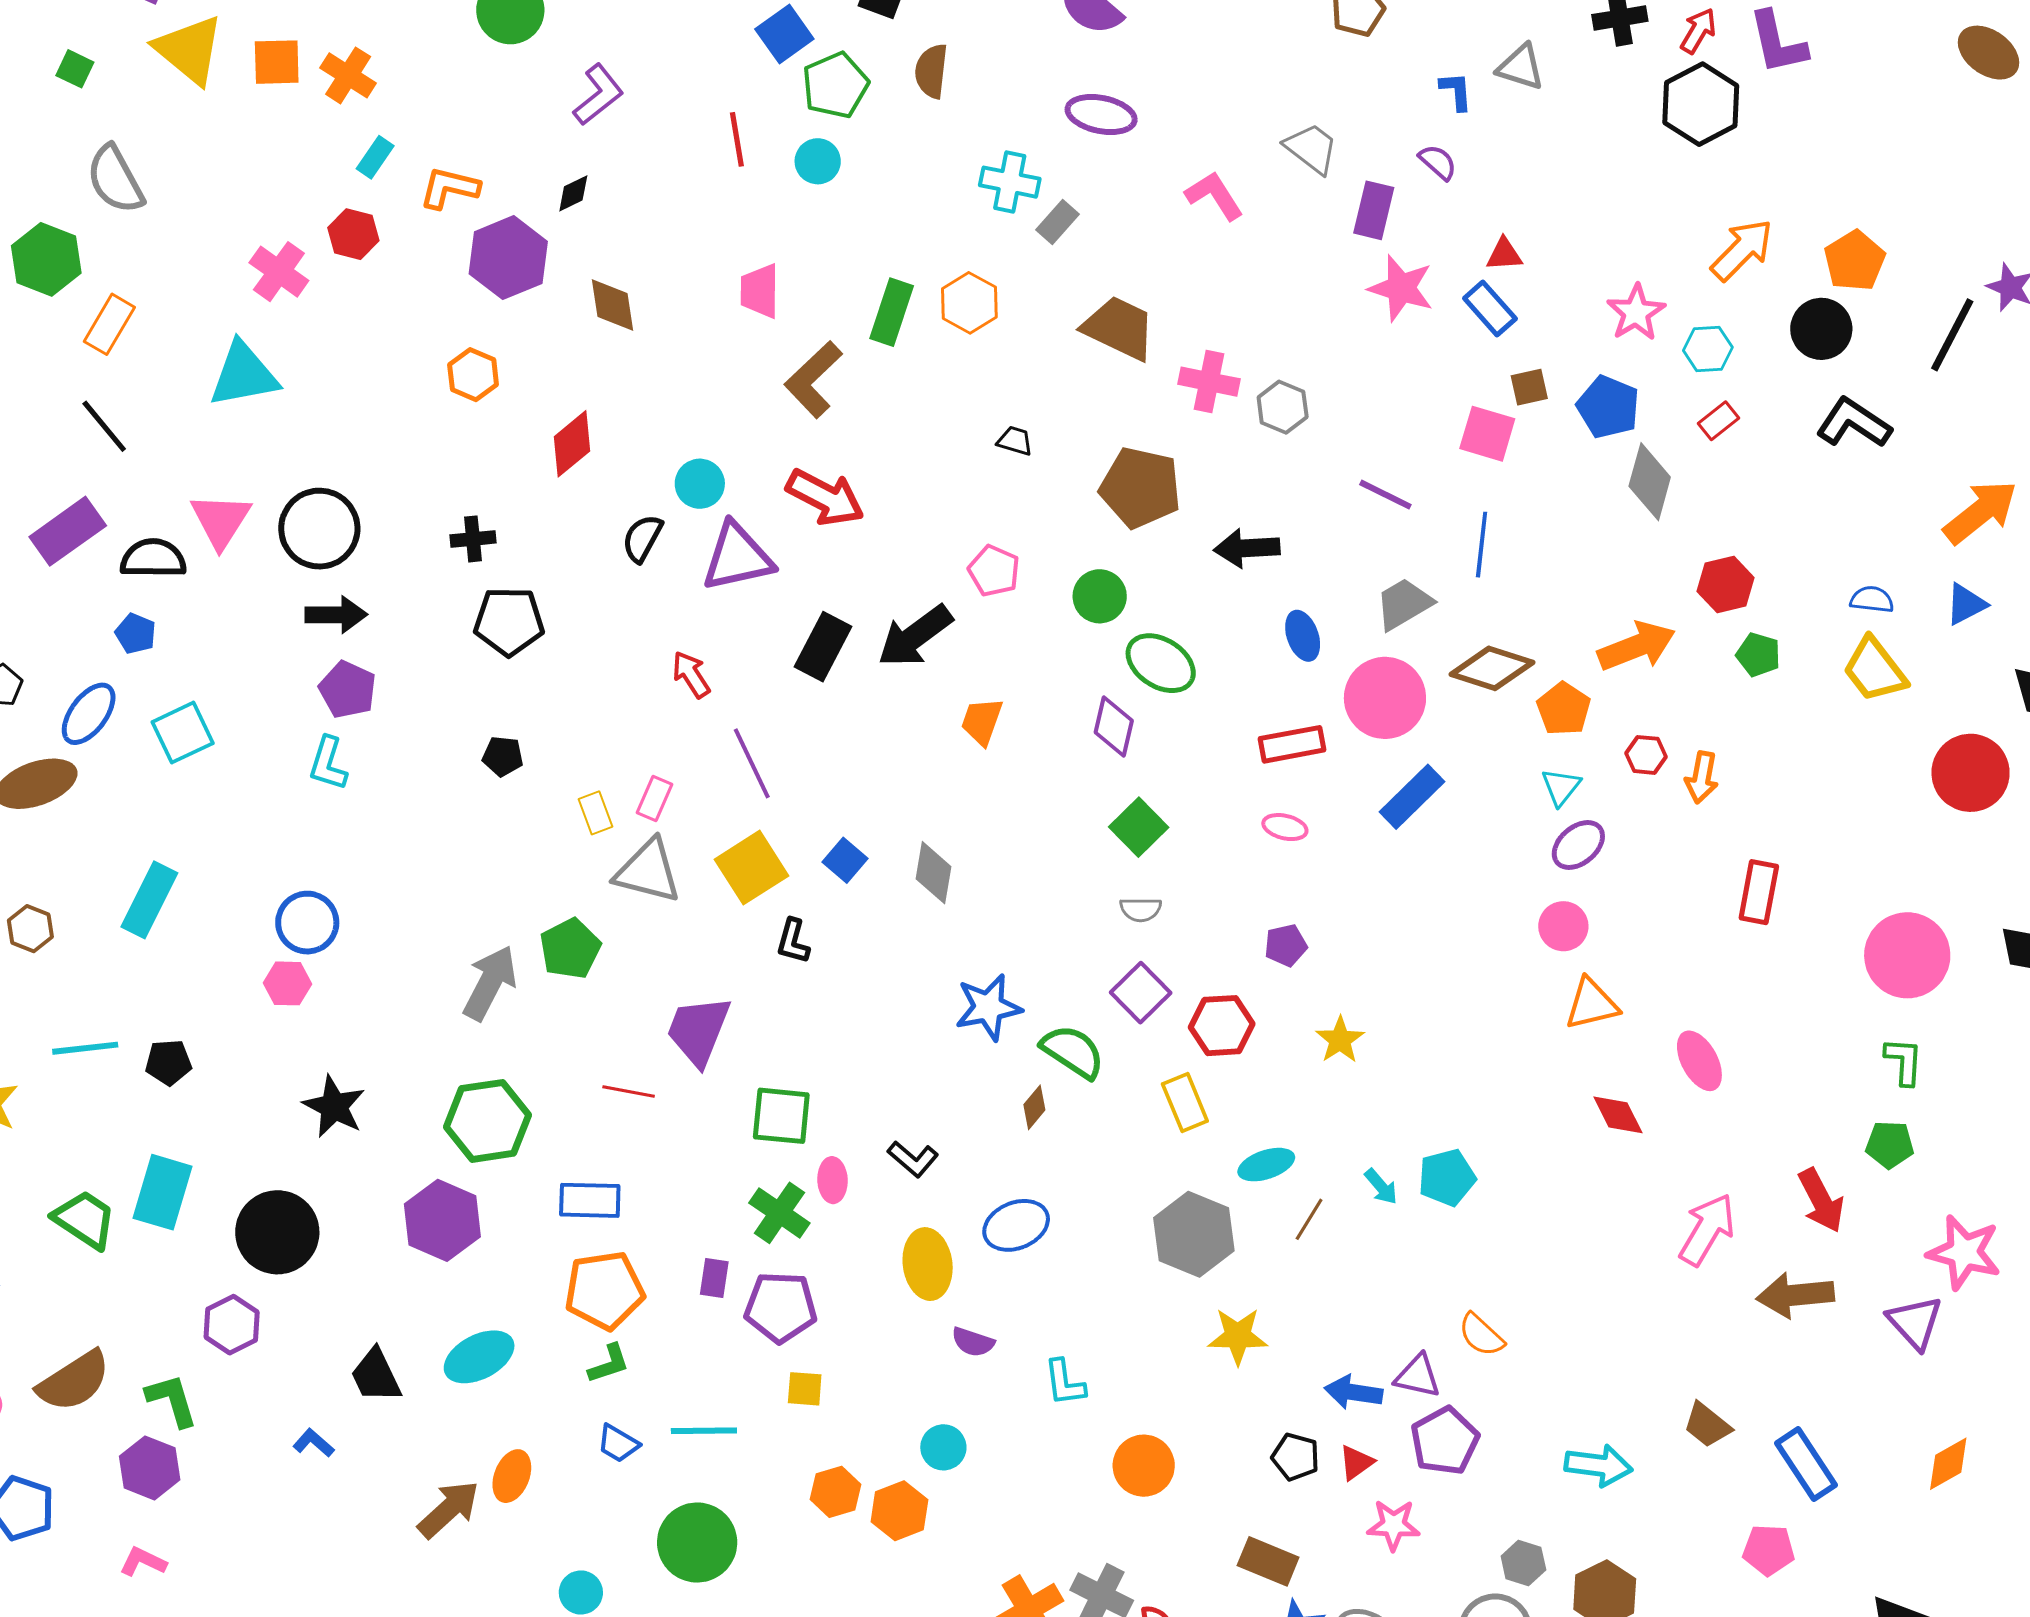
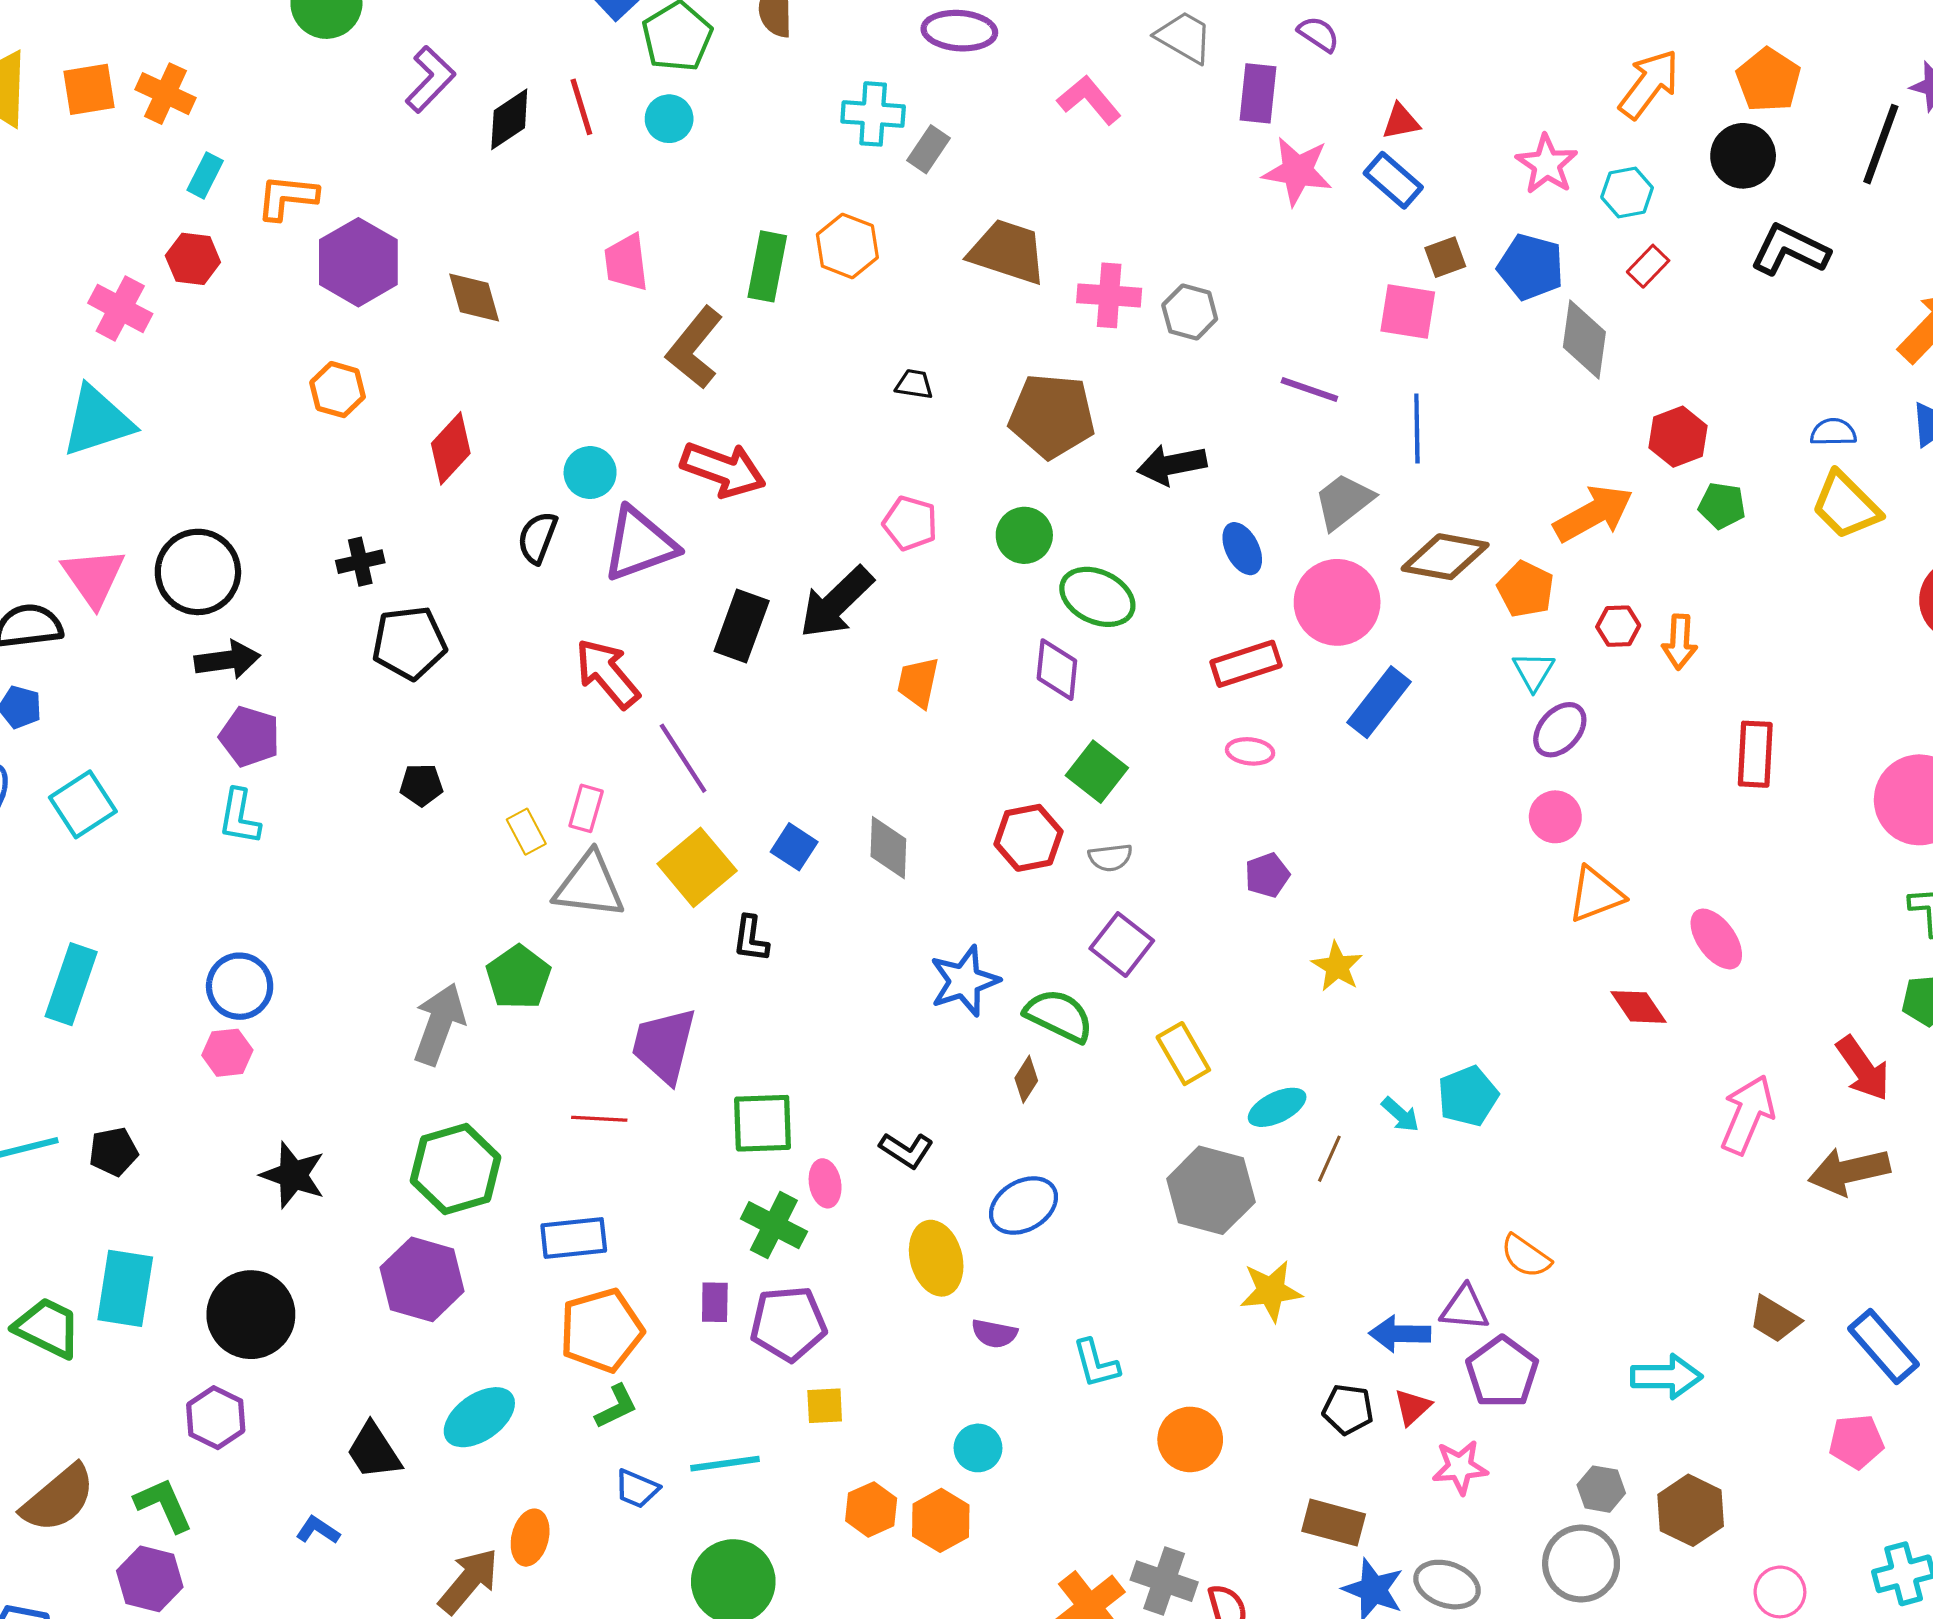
black diamond: (573, 193) -> (509, 119), moved, size x1.5
red arrow: (691, 675) -> (607, 674), size x1.5
red hexagon: (1222, 1026) -> (1028, 838), moved

